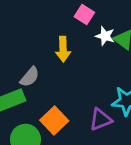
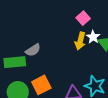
yellow arrow: (63, 49) -> (80, 41), moved

